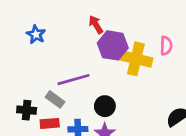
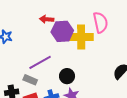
red arrow: (96, 24) -> (47, 19), turned -40
pink semicircle: (166, 46) -> (100, 22), size x1.5

